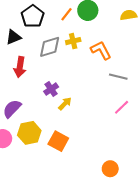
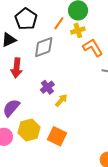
orange line: (66, 14) -> (59, 23), moved
yellow cross: (73, 41) -> (78, 30), moved

